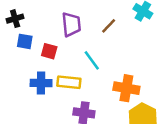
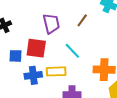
blue square: (25, 41) -> (16, 56), moved
red square: (49, 51) -> (36, 48), size x1.5

